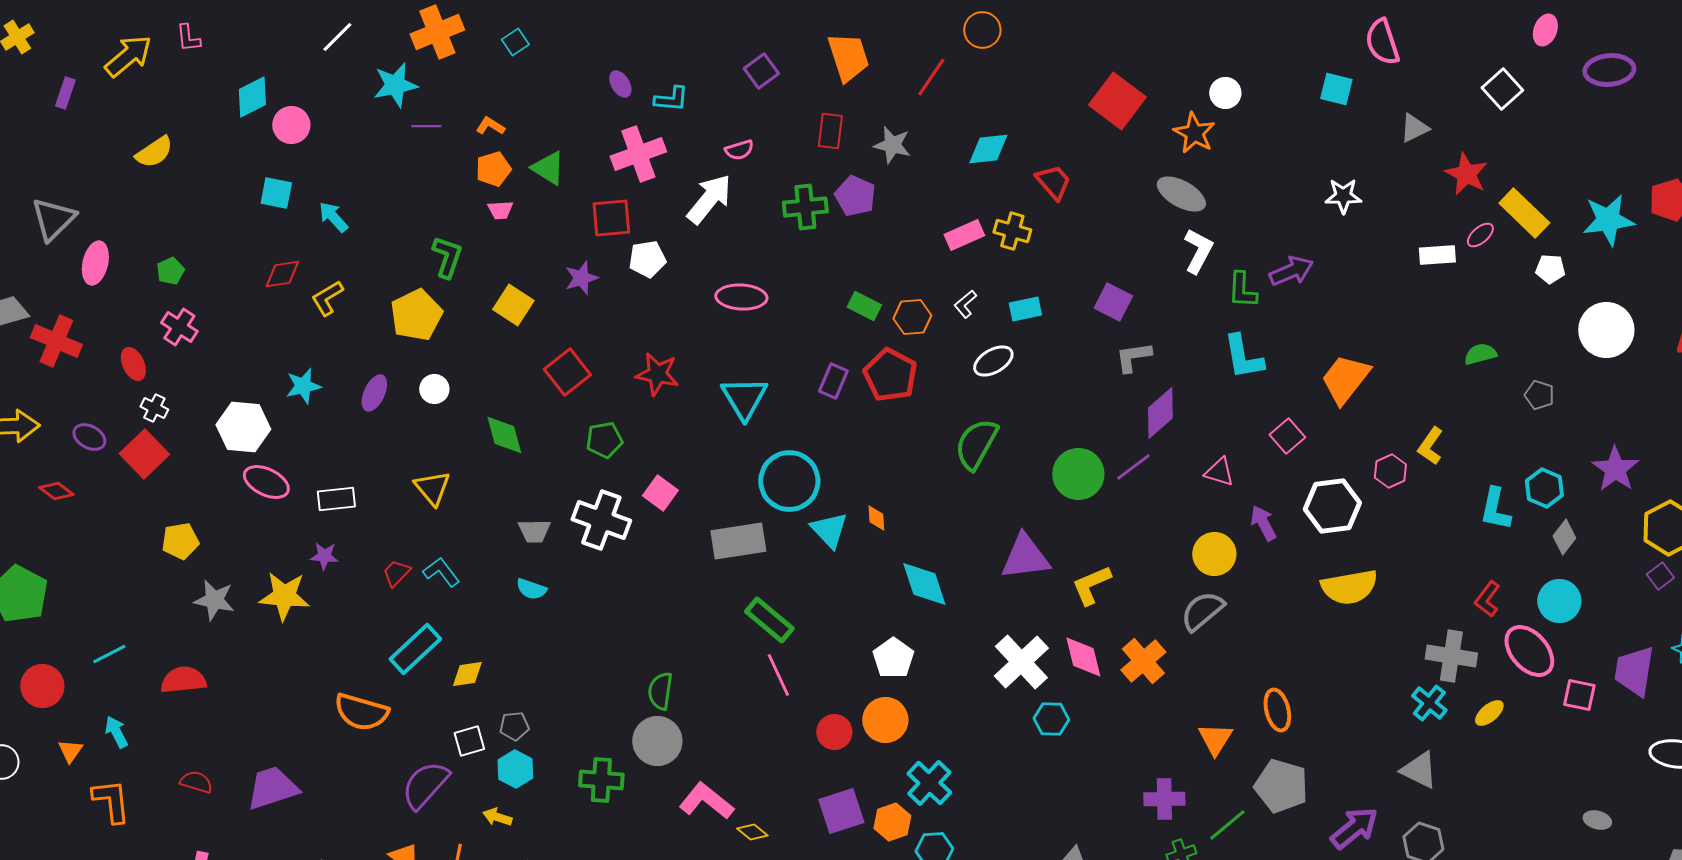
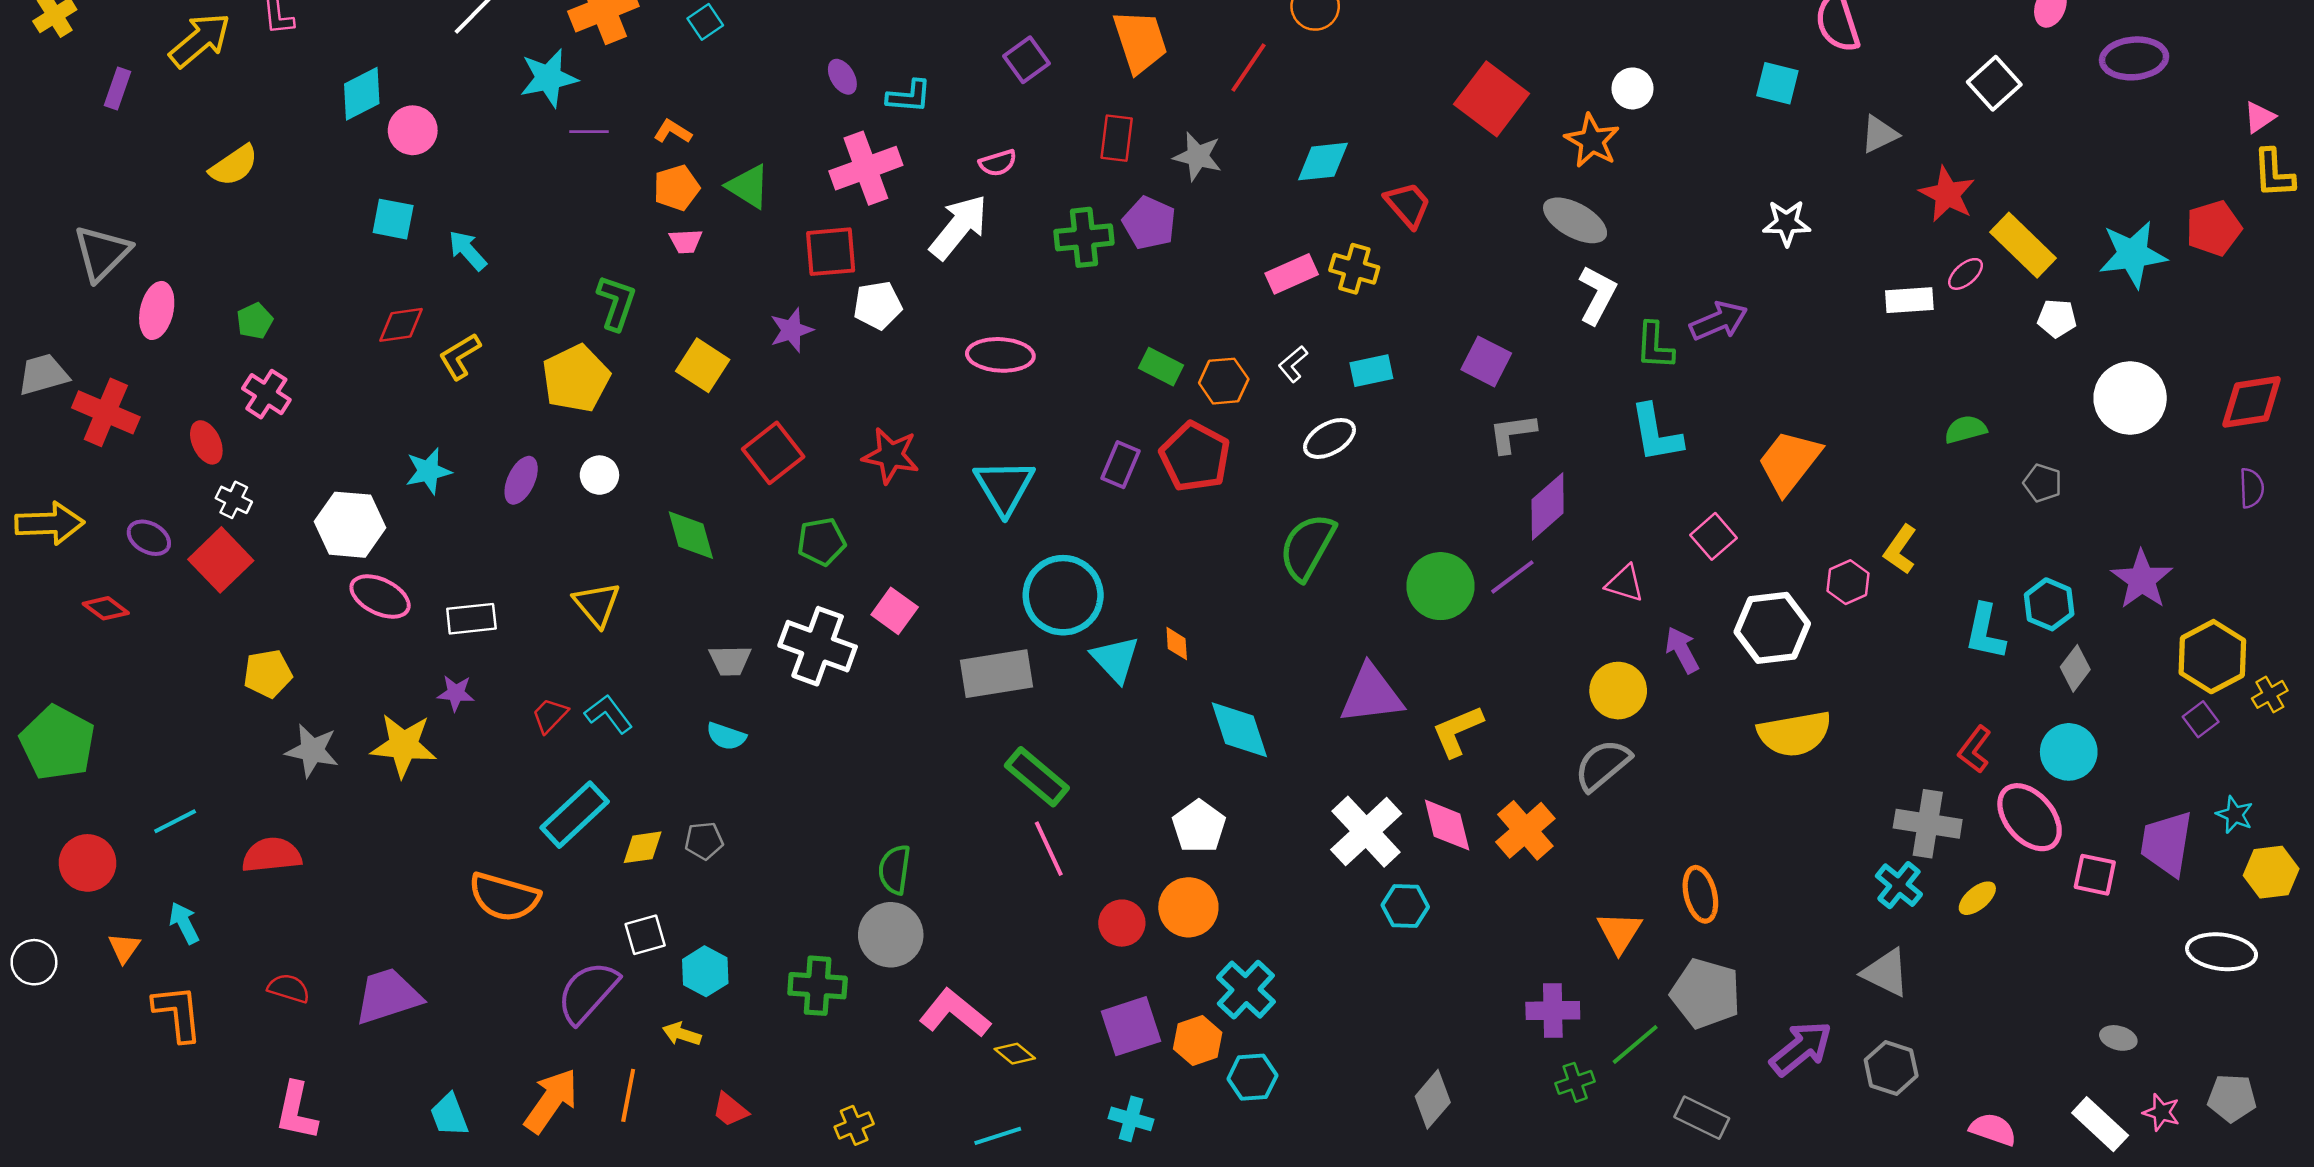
gray pentagon: (514, 726) -> (704, 841), moved

